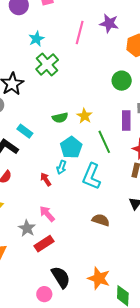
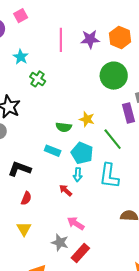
purple star: (109, 23) -> (90, 39), moved
green cross: (47, 64) -> (38, 79), size x0.7
green circle: (122, 81) -> (114, 76), size x1.4
green semicircle: (60, 118) -> (64, 127), turned 35
cyan rectangle: (25, 131) -> (53, 151), moved

